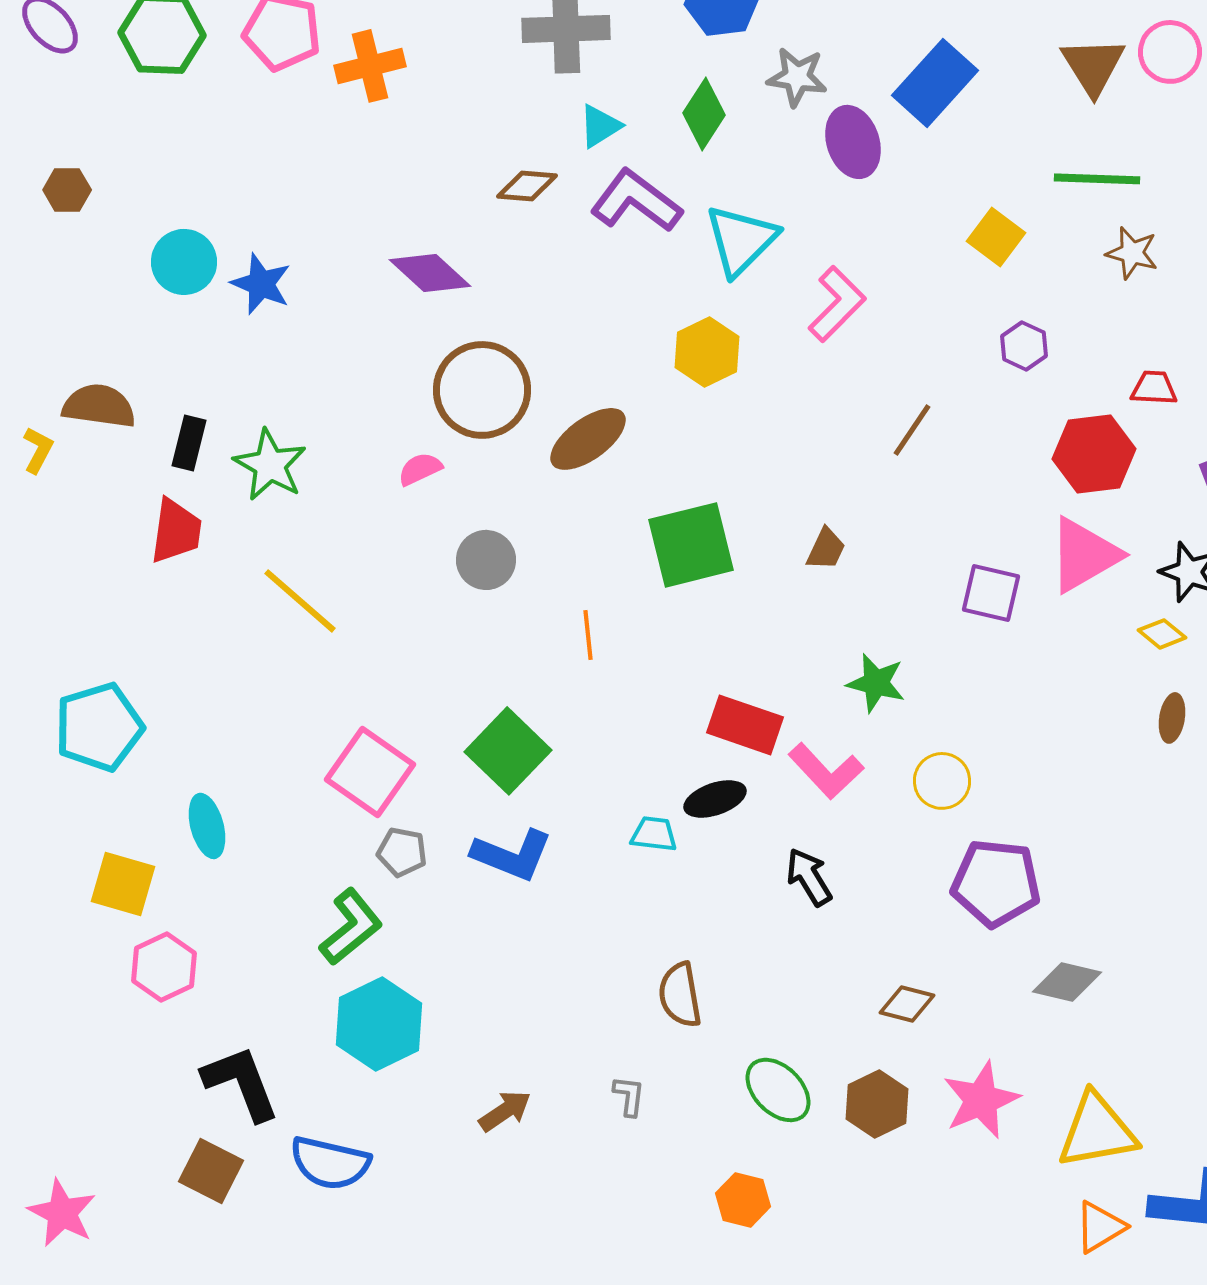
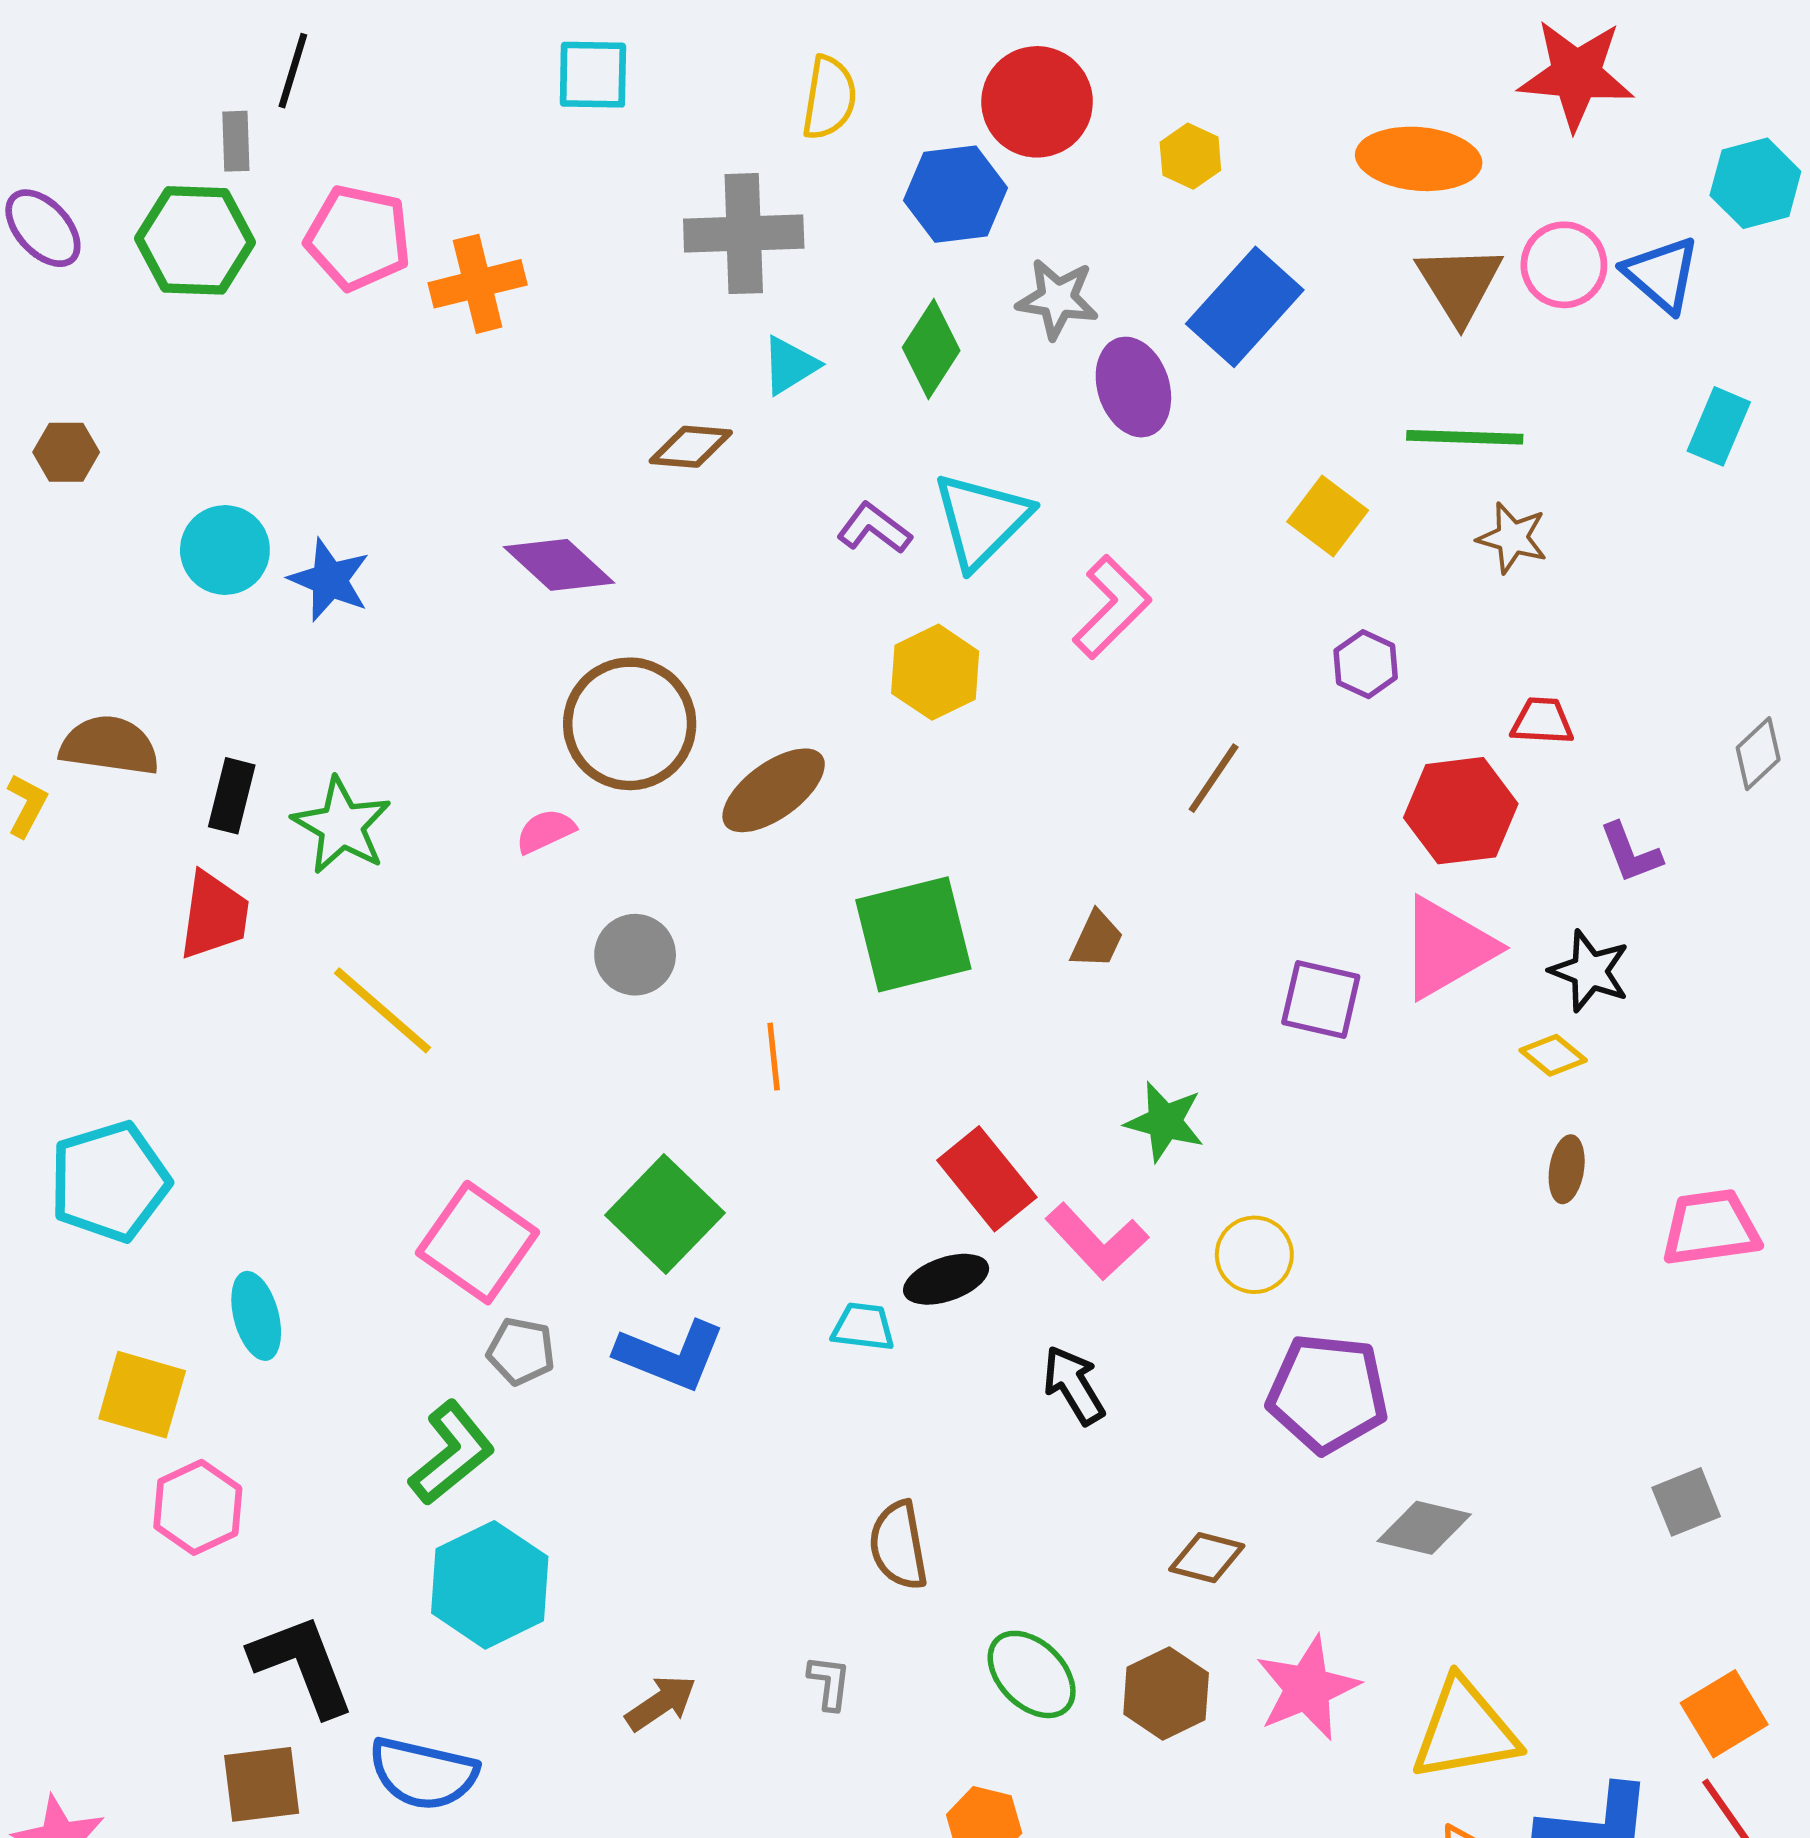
purple L-shape: (636, 201) -> (874, 528), moved, size x0.6
red rectangle: (745, 725) -> (987, 1179), turned 32
brown square: (211, 1171) -> (262, 1784), turned -34

